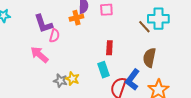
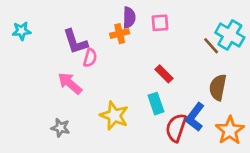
cyan cross: (158, 19) -> (230, 35), turned 30
red rectangle: (109, 48) -> (164, 74), turned -48
yellow star: (72, 79) -> (114, 116), size x1.5
gray star: (60, 81) -> (60, 128), moved

